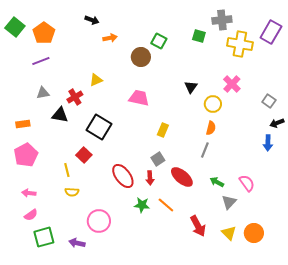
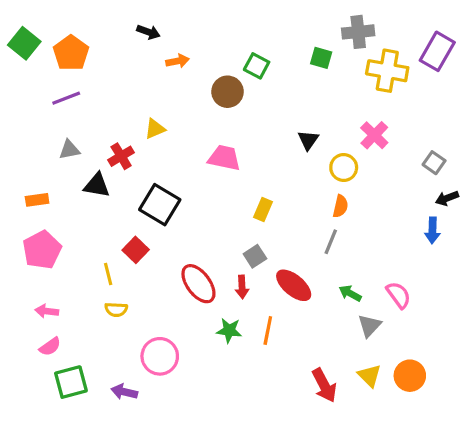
orange line: (166, 205) -> (268, 330), turned 60
red arrow: (198, 226) -> (324, 385), moved

